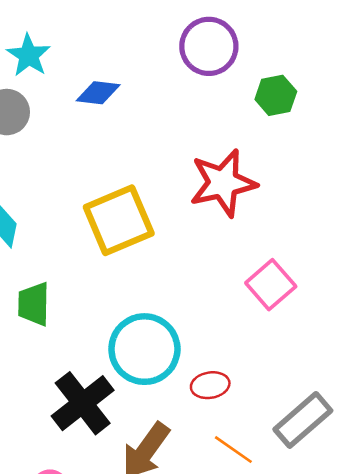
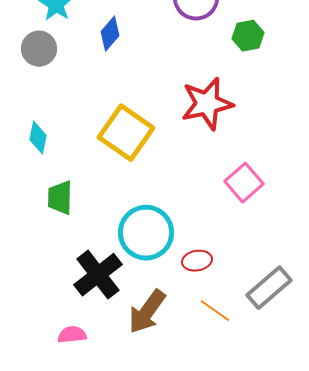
blue diamond: (98, 93) -> (110, 34), turned -56
yellow square: (119, 220) -> (126, 133), turned -32

